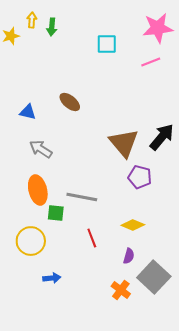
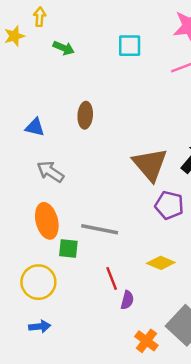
green arrow: (52, 27) -> (64, 48), moved, turned -72
brown ellipse: (70, 102) -> (85, 115), turned 55
purple semicircle: (129, 256) -> (127, 300), moved
blue arrow: (52, 278) -> (40, 326), moved

